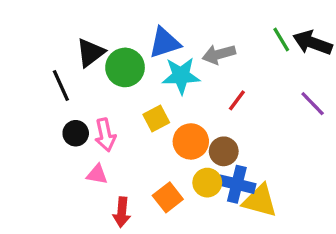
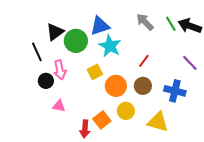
gray arrow: (219, 54) -> (145, 22), moved, turned 60
cyan star: (181, 76) -> (110, 46), turned 30
pink arrow: (105, 135) -> (60, 70), moved
brown circle: (224, 151) -> (143, 86), moved
blue cross: (237, 184) -> (175, 91), moved
red arrow: (122, 212) -> (85, 129), moved

